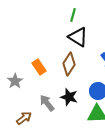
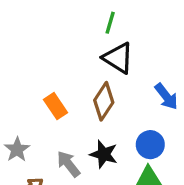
gray star: (15, 81) -> (17, 149), moved

